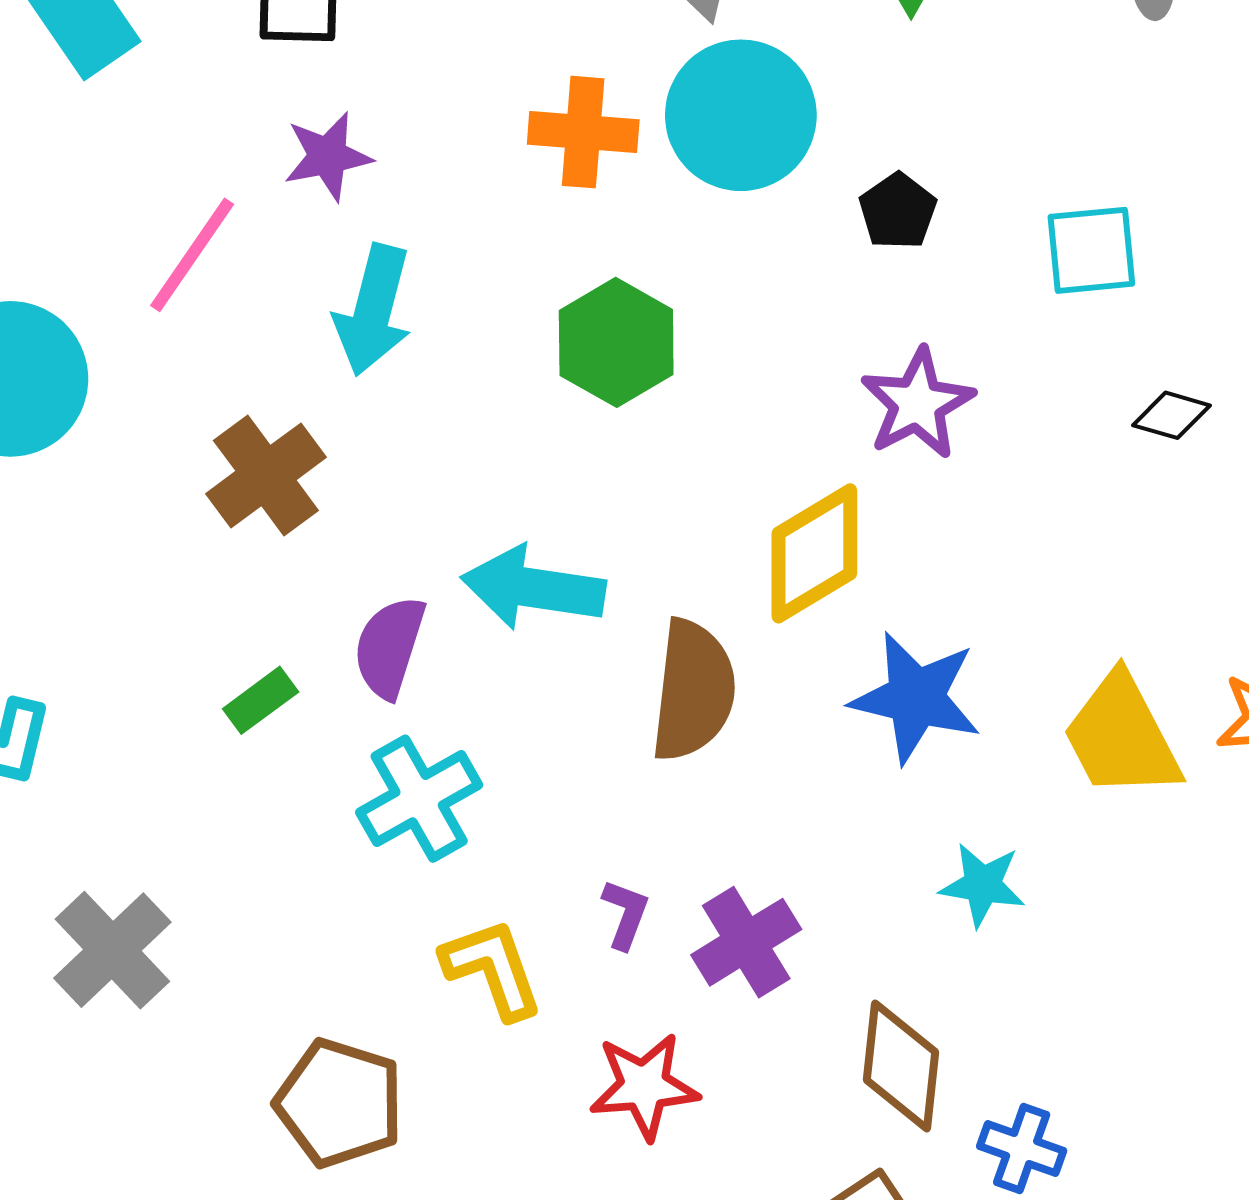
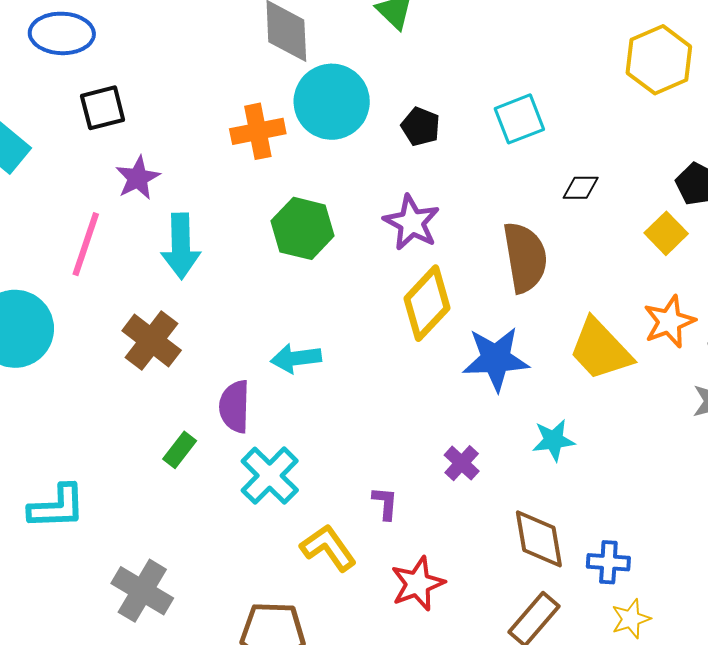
purple star: (917, 404) -> (412, 222), moved
cyan arrow: (533, 588) -> (296, 358), size x0.7
brown semicircle: (693, 690) -> (525, 257), moved
purple cross: (746, 942) -> (462, 463), moved, size x0.7

